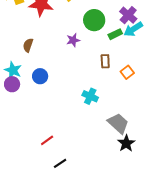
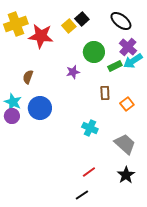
blue circle: (40, 76) -> (40, 108), size x1.5
gray trapezoid: (118, 123) -> (125, 144), moved
red line: (47, 140) -> (89, 172), moved
black line: (60, 163) -> (82, 195), moved

